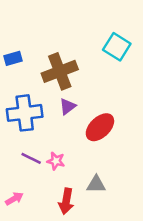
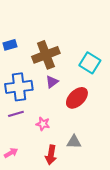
cyan square: (117, 47) -> (90, 63), moved
purple line: (31, 158) -> (16, 114), moved, turned -42

